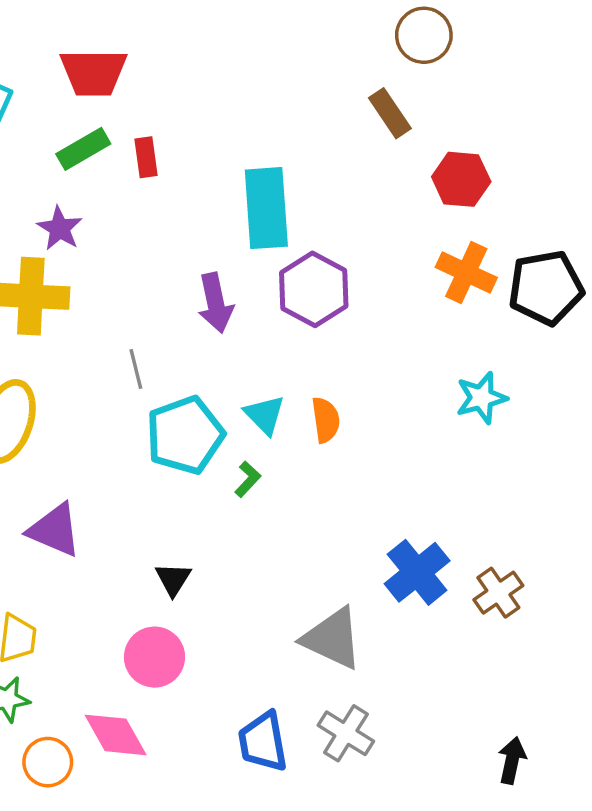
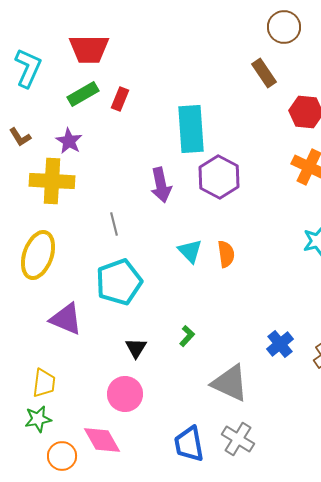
red rectangle: (146, 157) -> (120, 99), turned 30
cyan pentagon: (185, 435) -> (119, 282), moved
green L-shape: (248, 479) -> (187, 336), moved
blue cross: (417, 572) -> (280, 344), size x0.7

